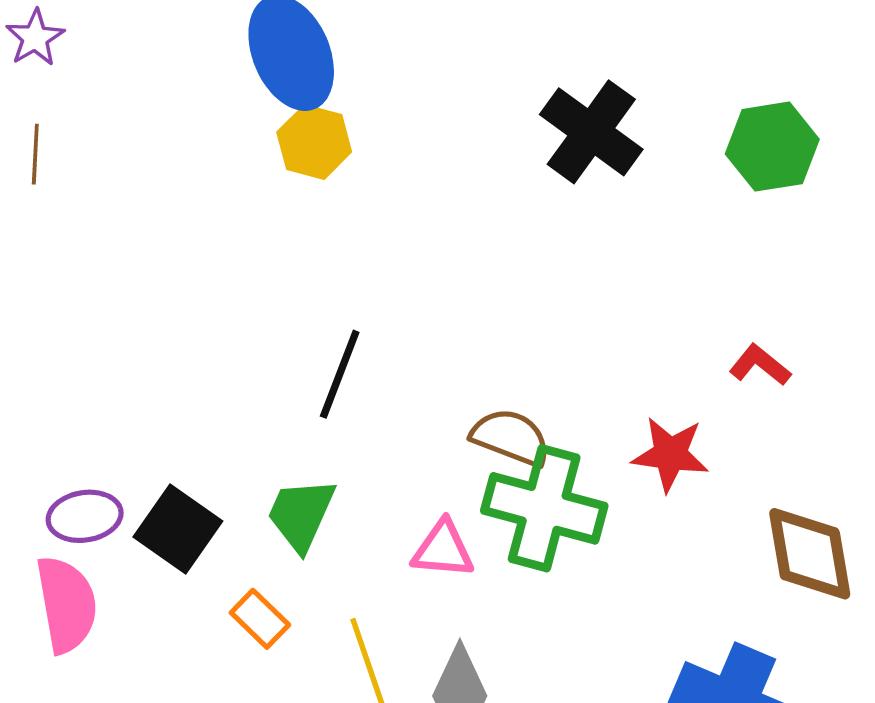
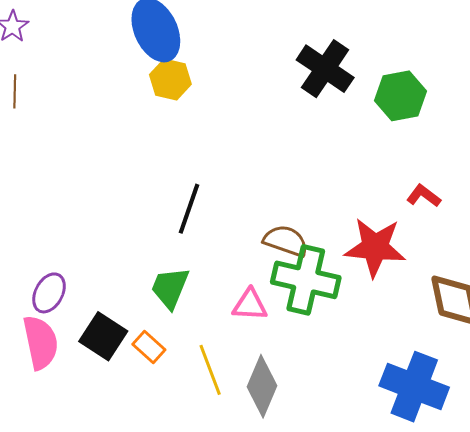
green hexagon: (772, 147) -> (401, 96), moved
red star: (670, 454) -> (375, 247), size x1.4
purple ellipse: (85, 516) -> (49, 293), turned -51
black square: (178, 529) -> (103, 336), moved

